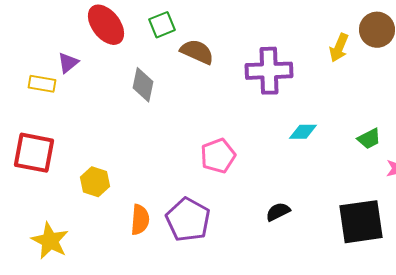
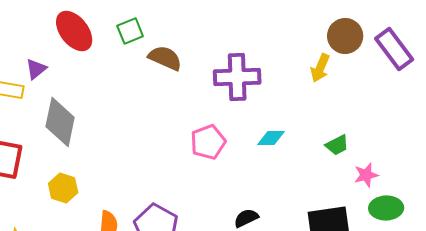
yellow arrow: (339, 48) -> (320, 68), moved
gray diamond: (143, 85) -> (60, 122), moved, size x1.4
pink pentagon: (218, 156) -> (208, 142), moved

